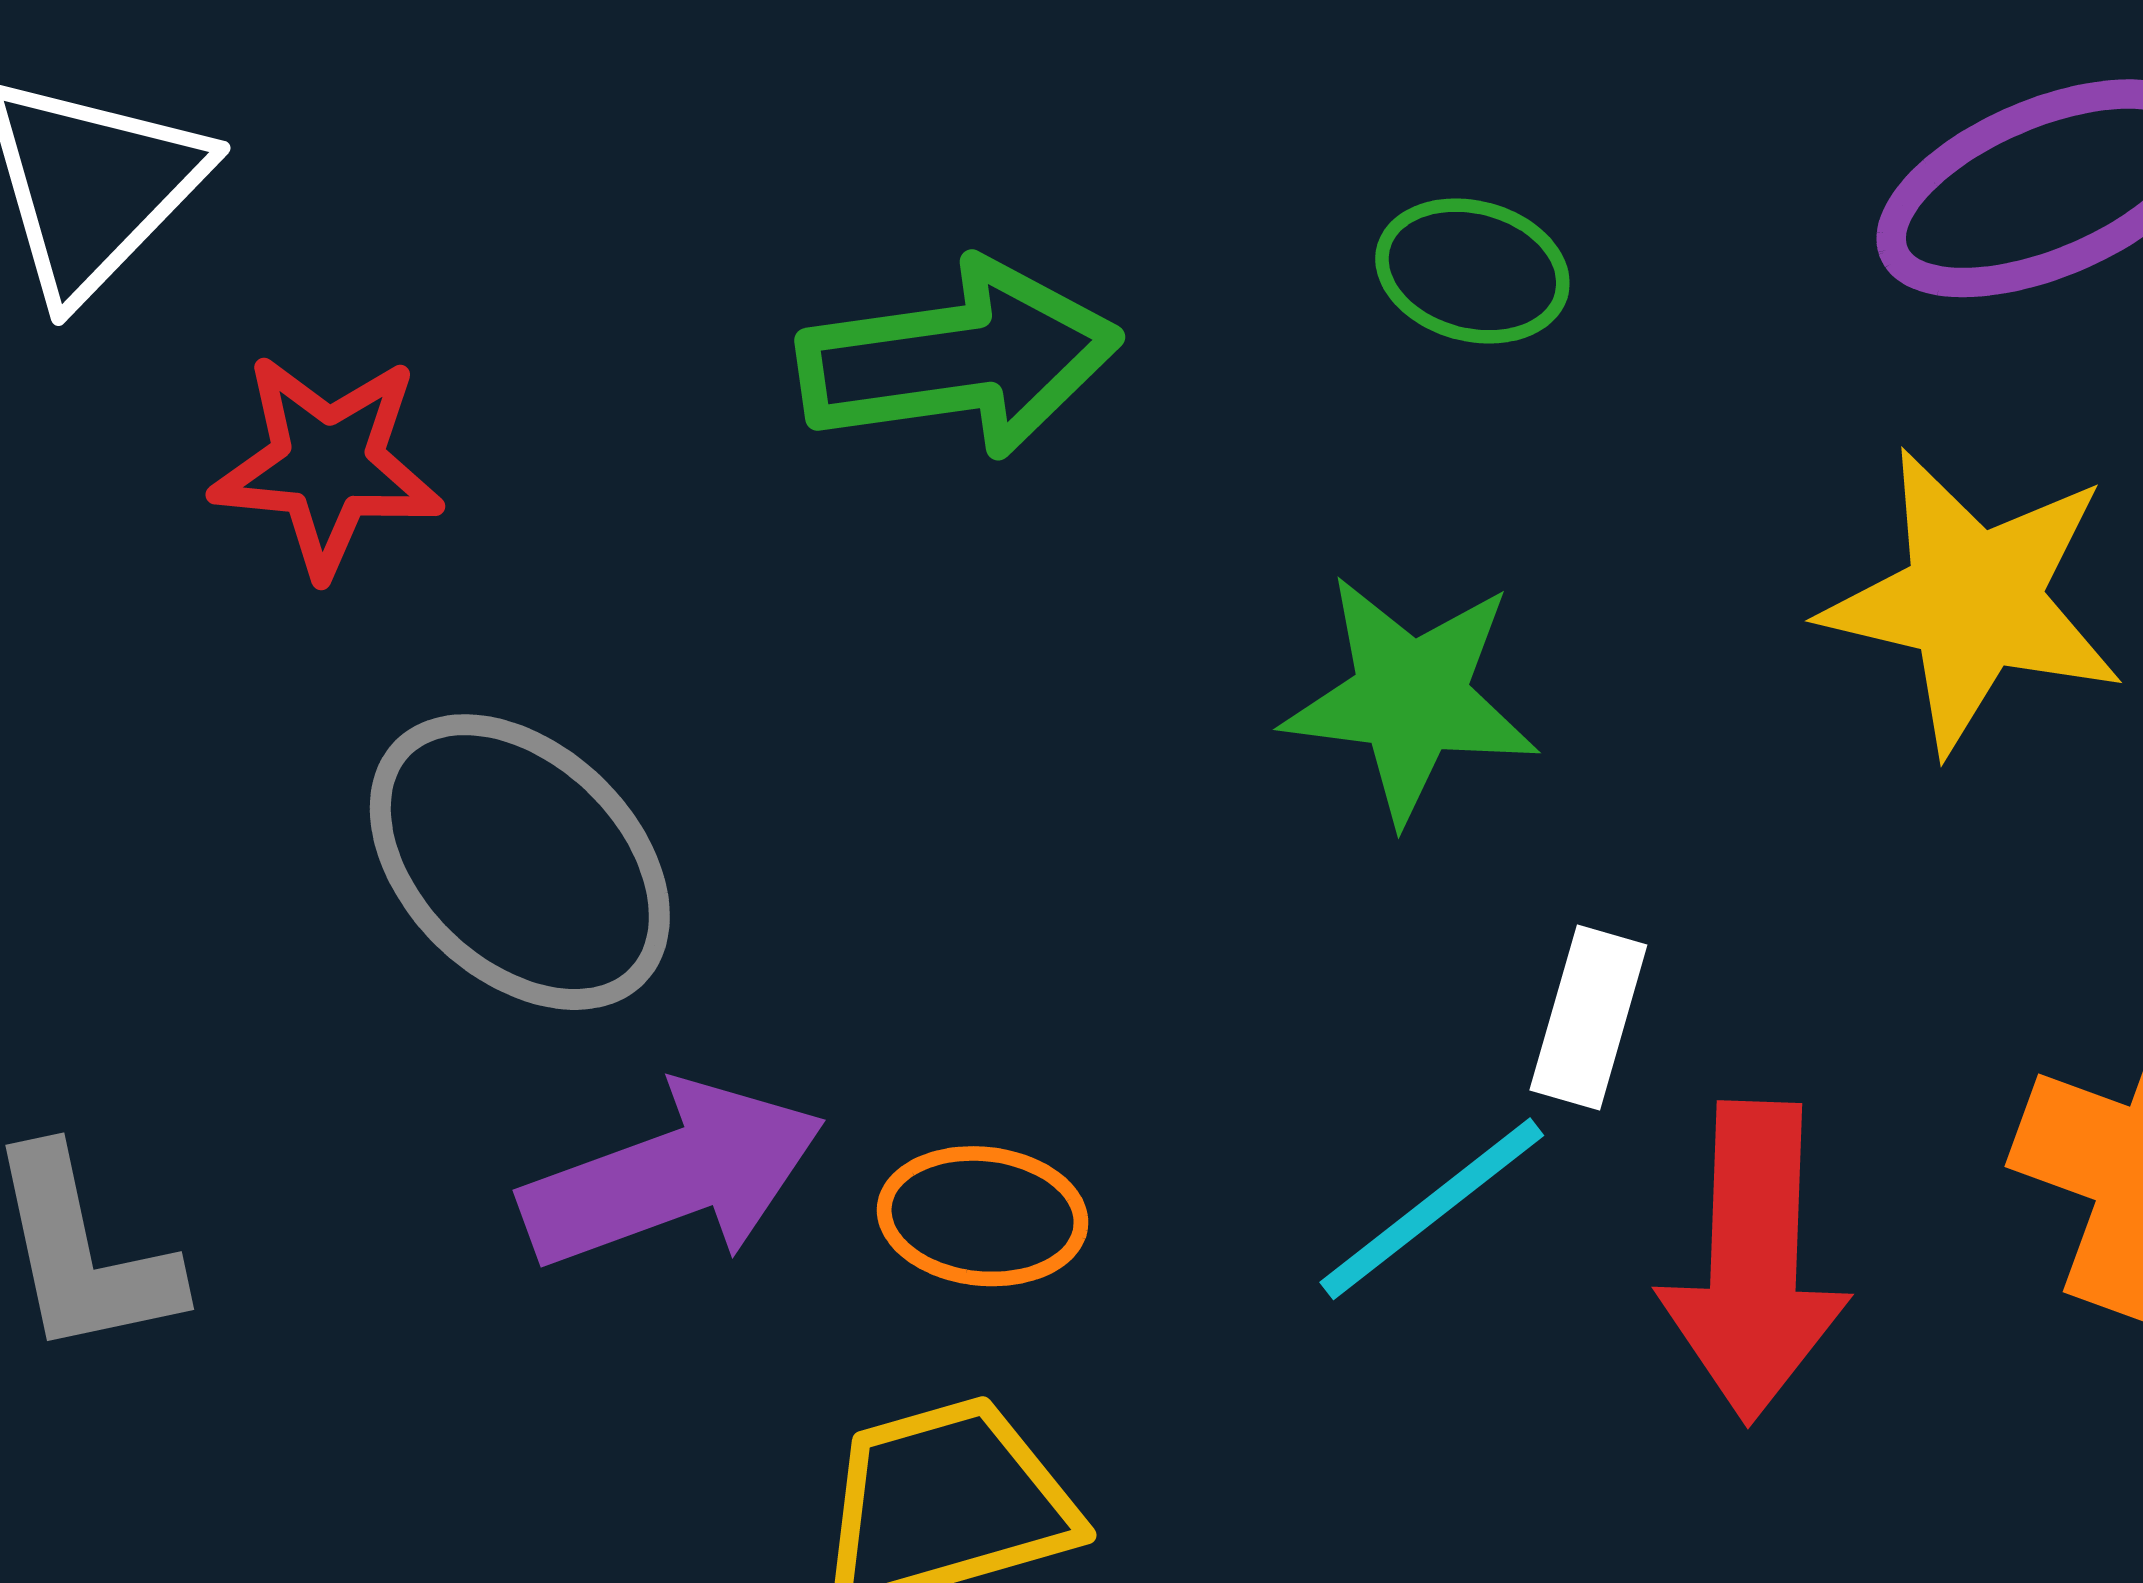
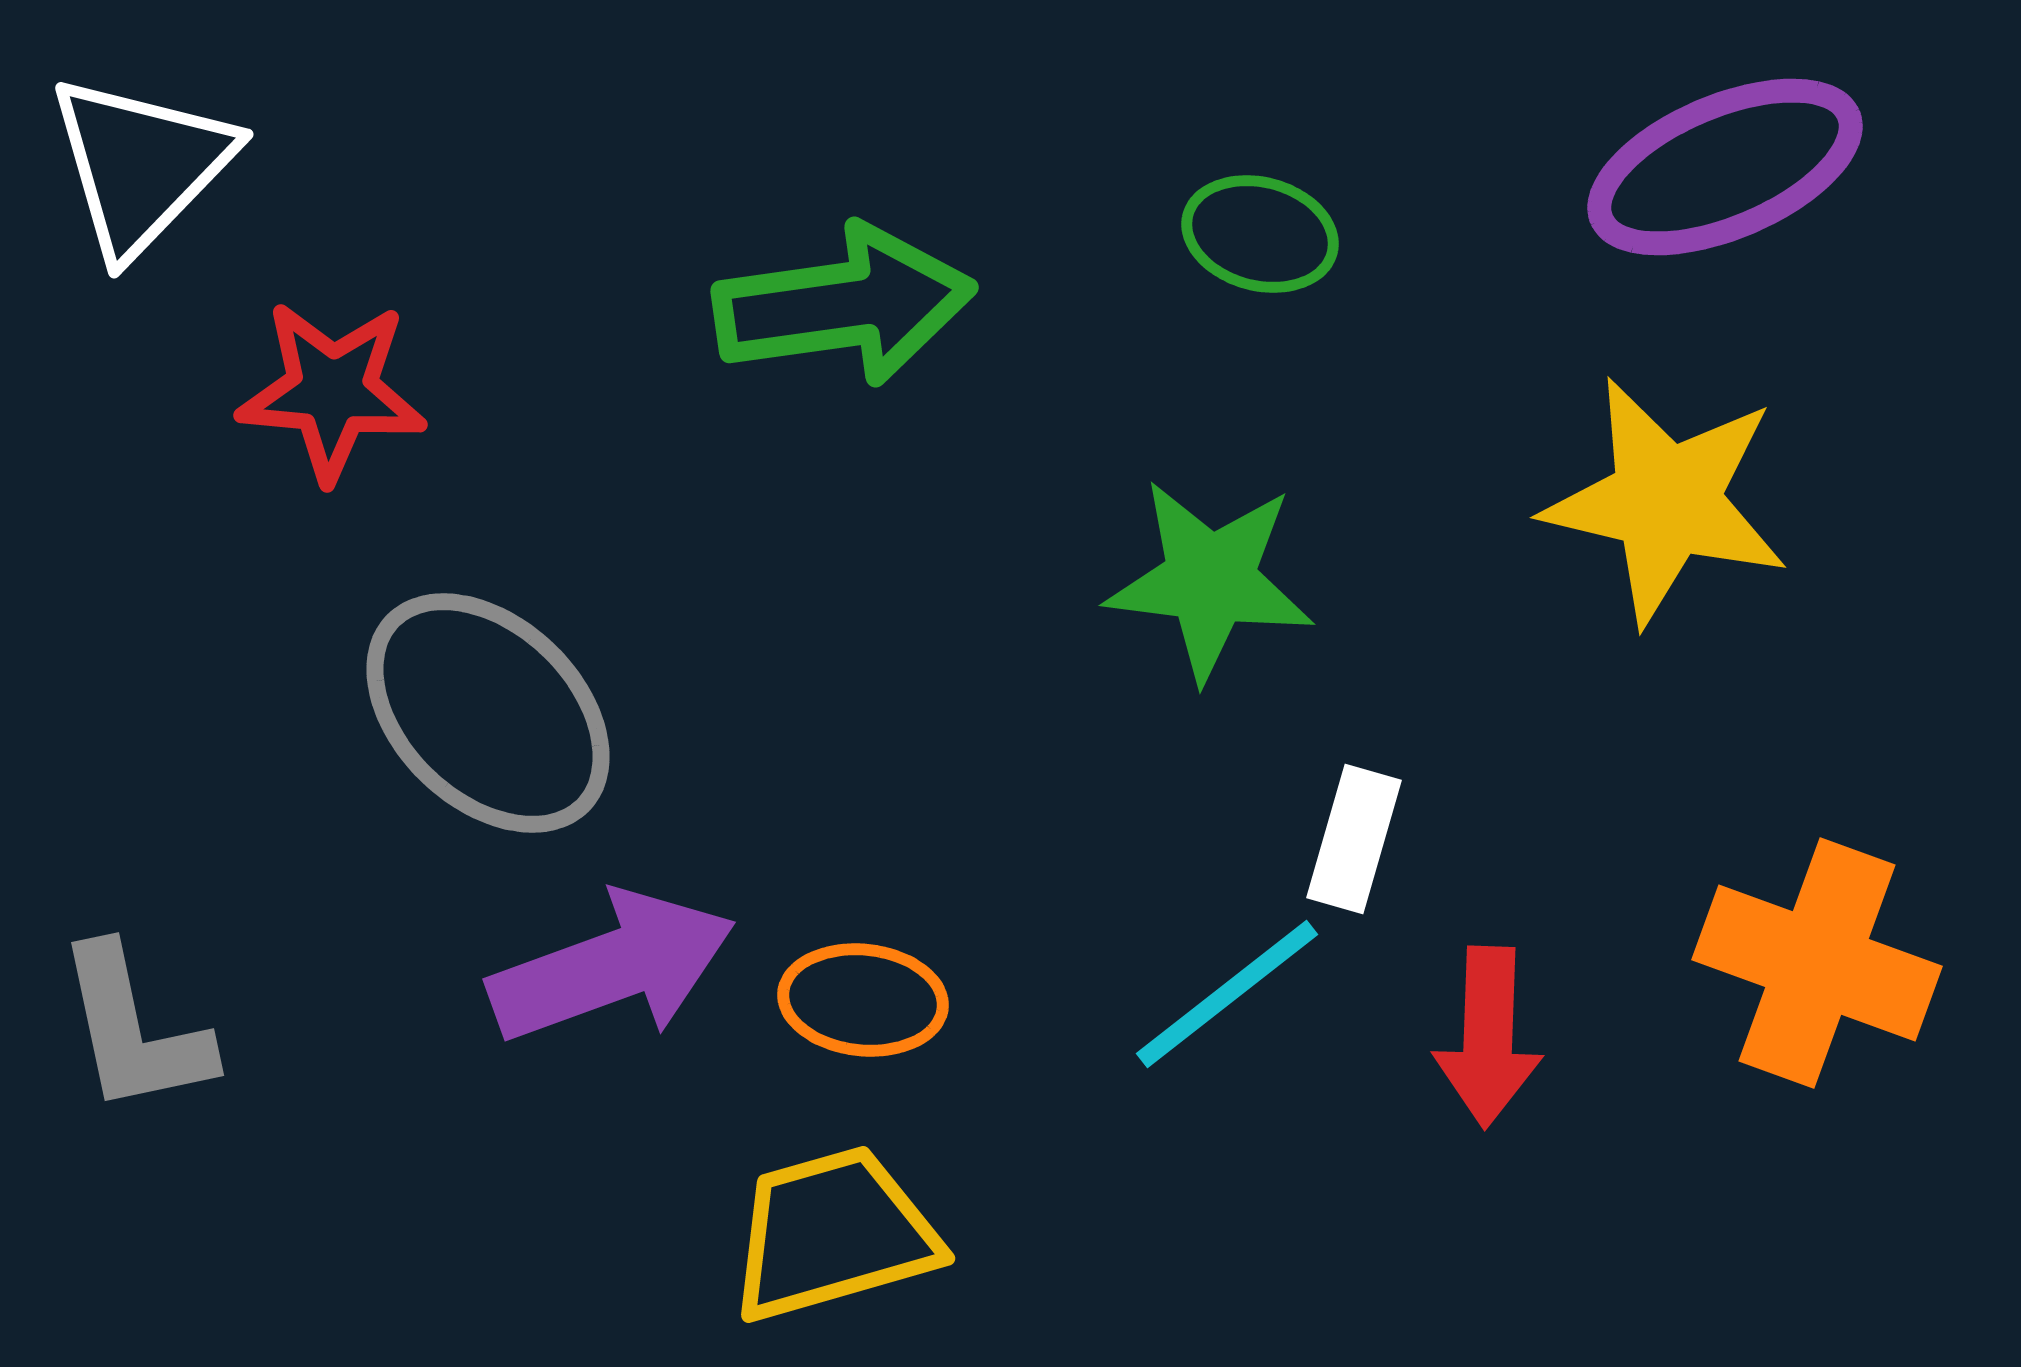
red arrow: (1754, 1262) -> (1488, 1037), size x0.7

